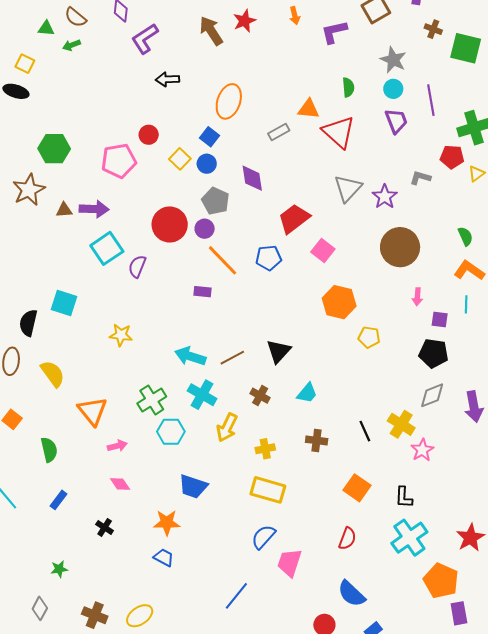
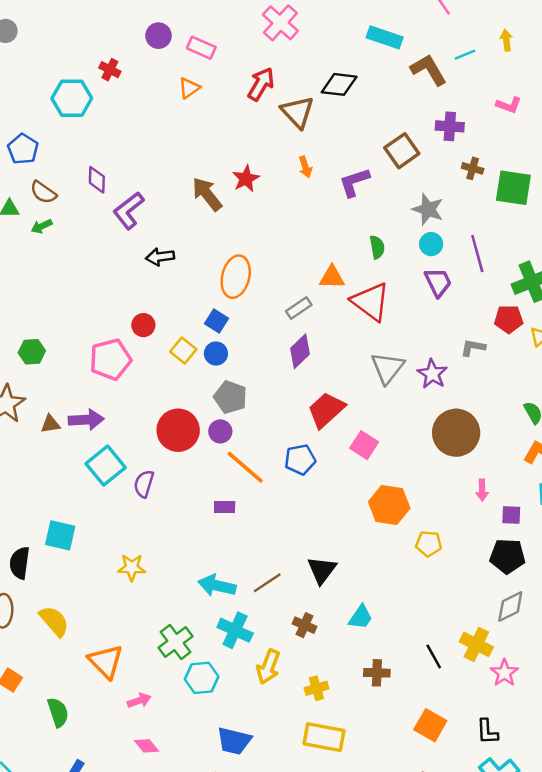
green hexagon: (54, 149) -> (32, 352), size x0.7
purple diamond: (252, 178) -> (300, 351), moved, turned 60

